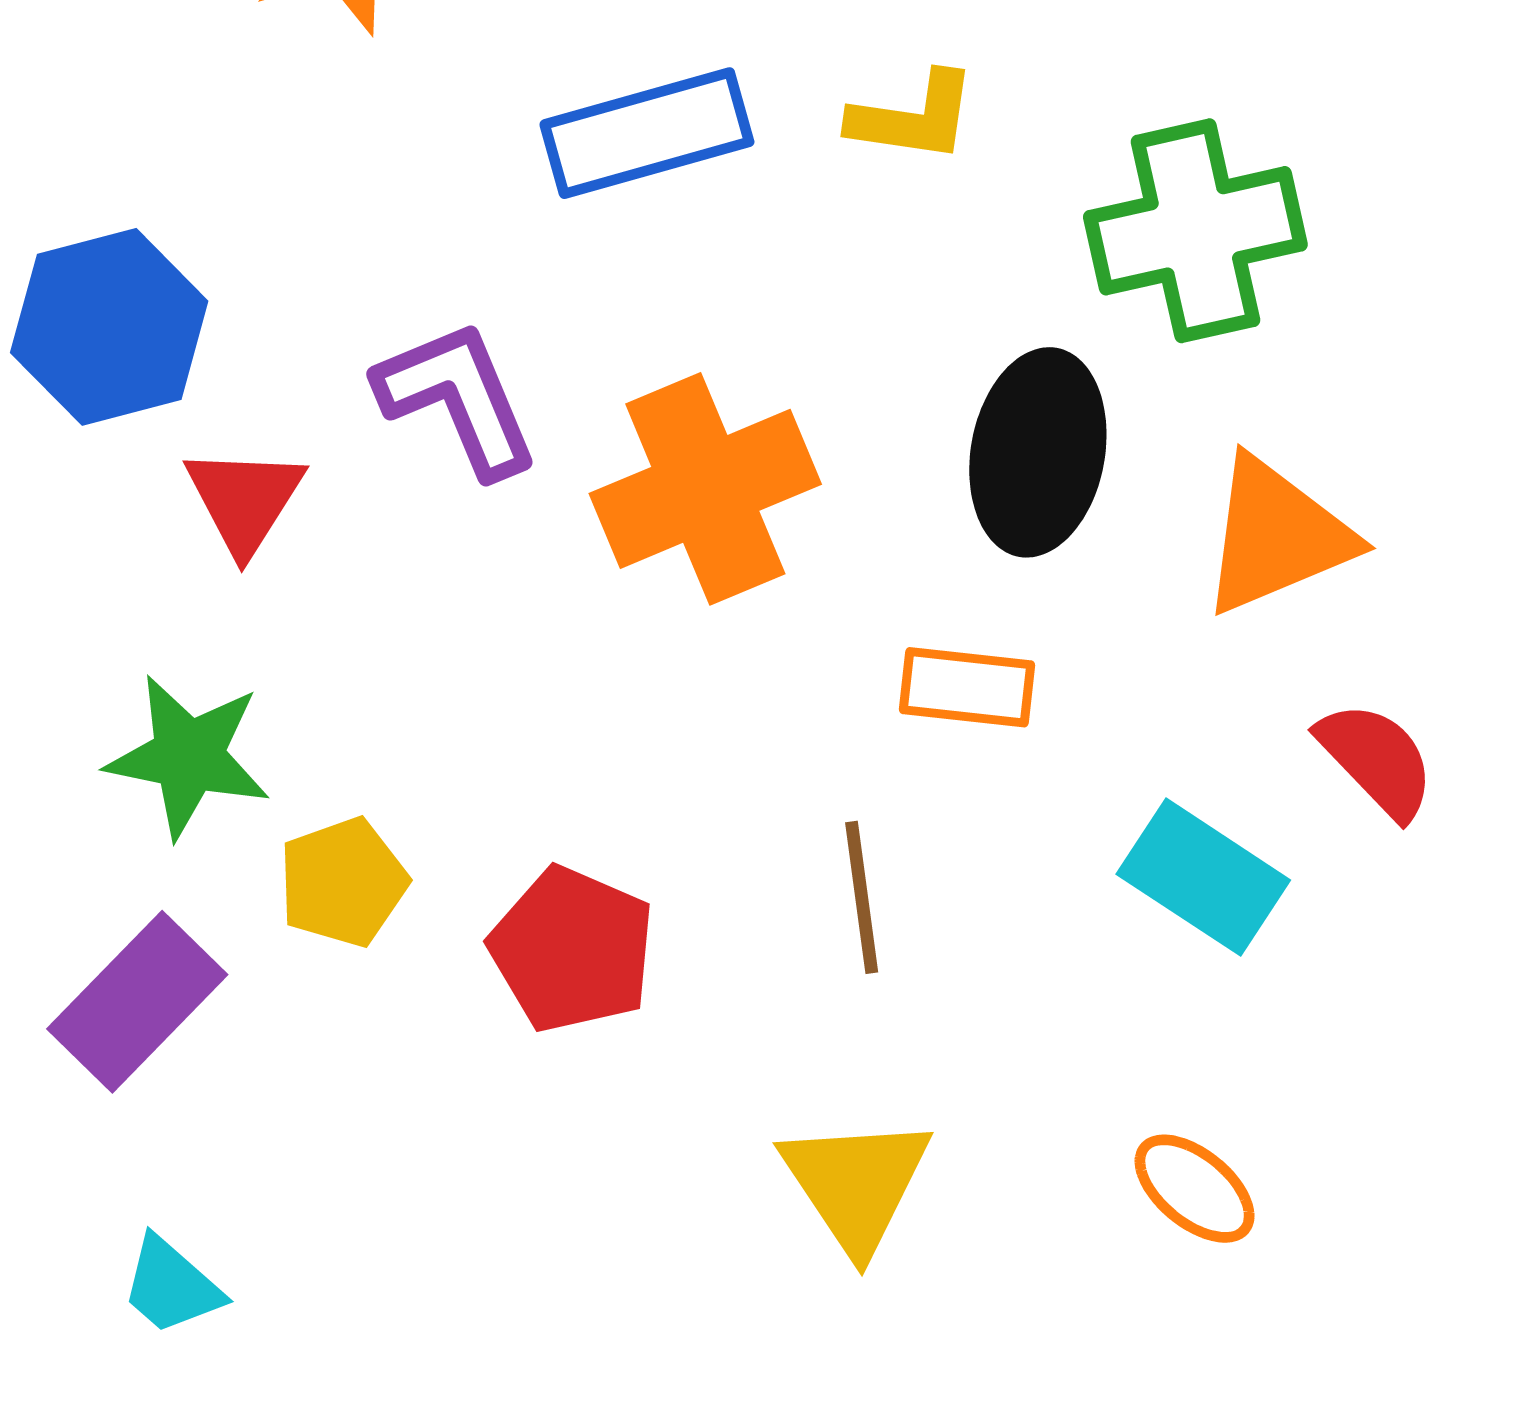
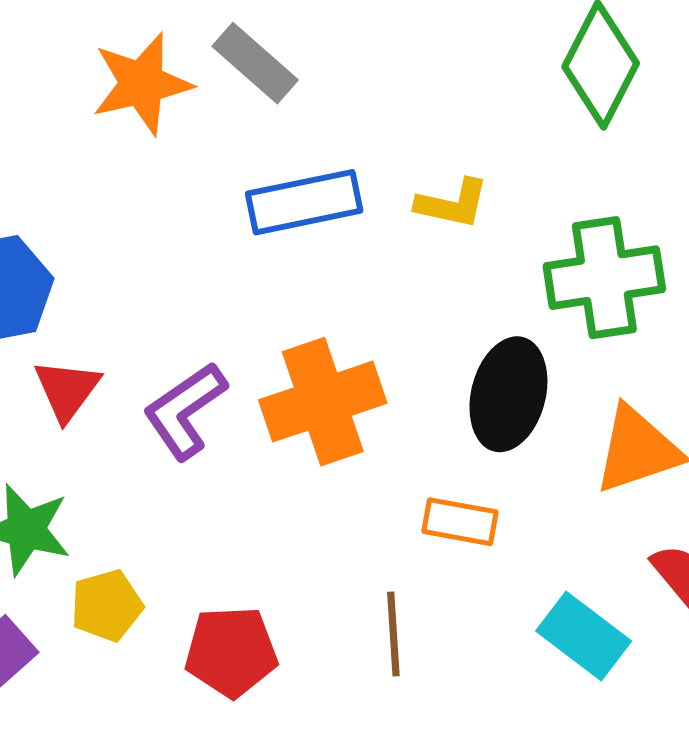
purple L-shape: (458, 398) -> (185, 411), moved, turned -106
red pentagon: (572, 950) -> (231, 652), turned -30

